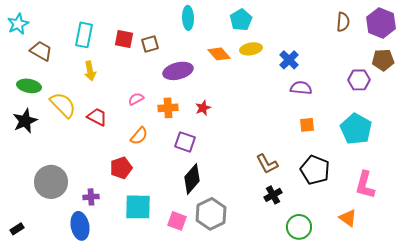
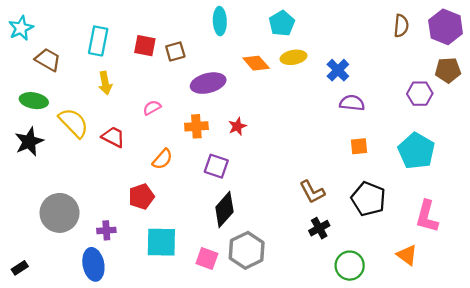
pink semicircle: (136, 99) -> (152, 108), moved

